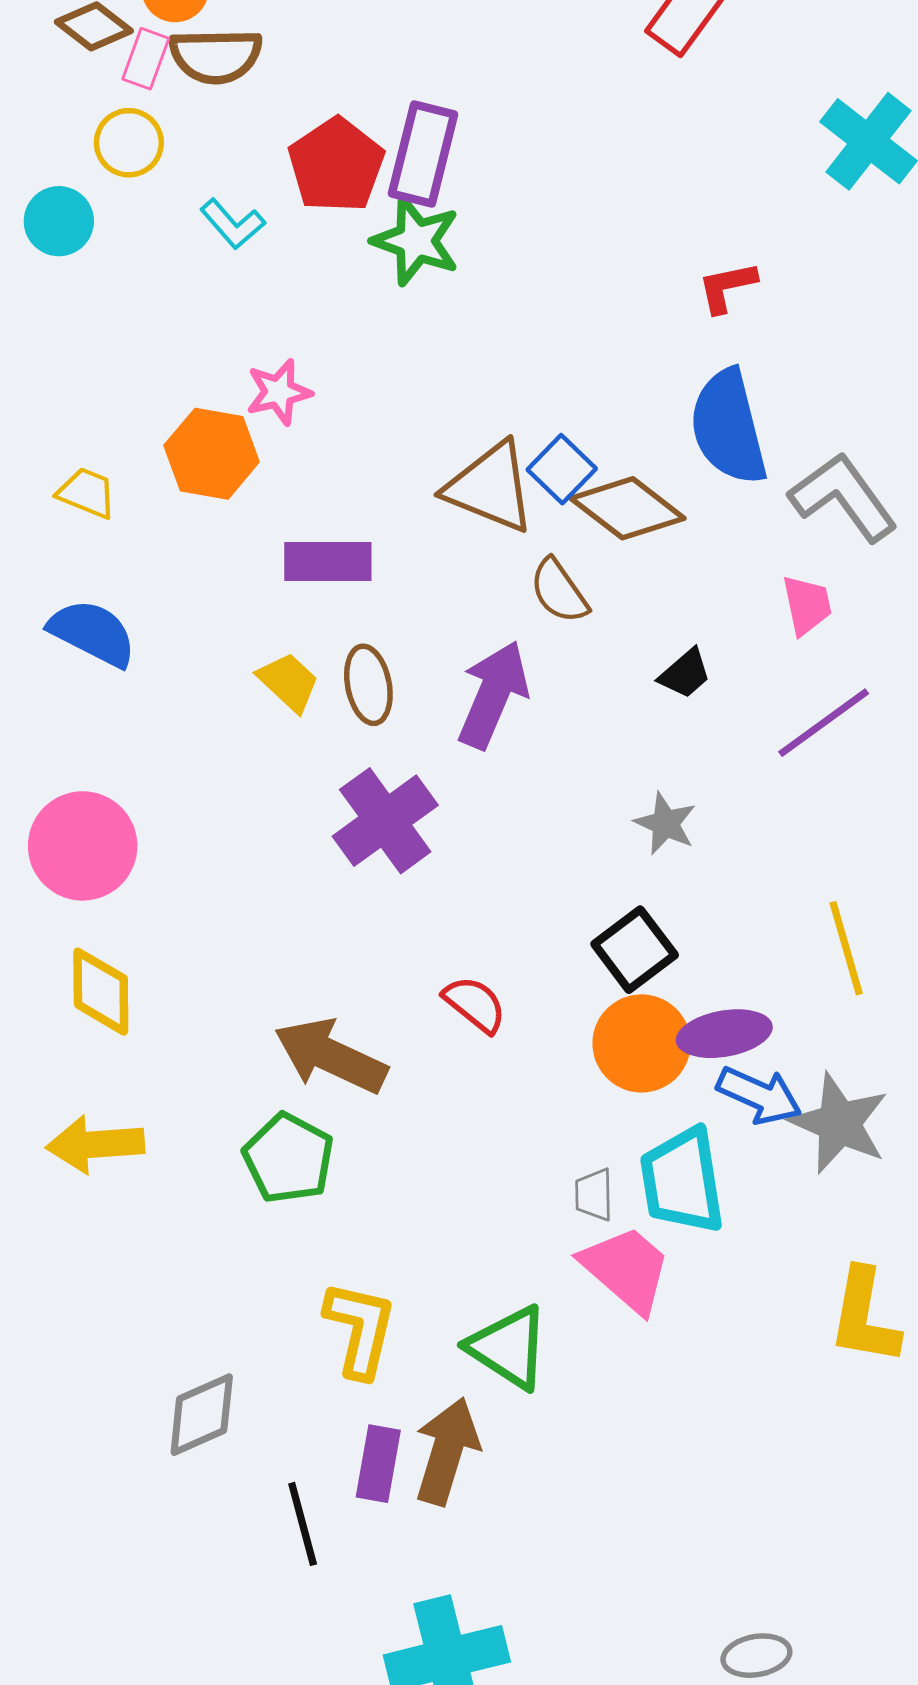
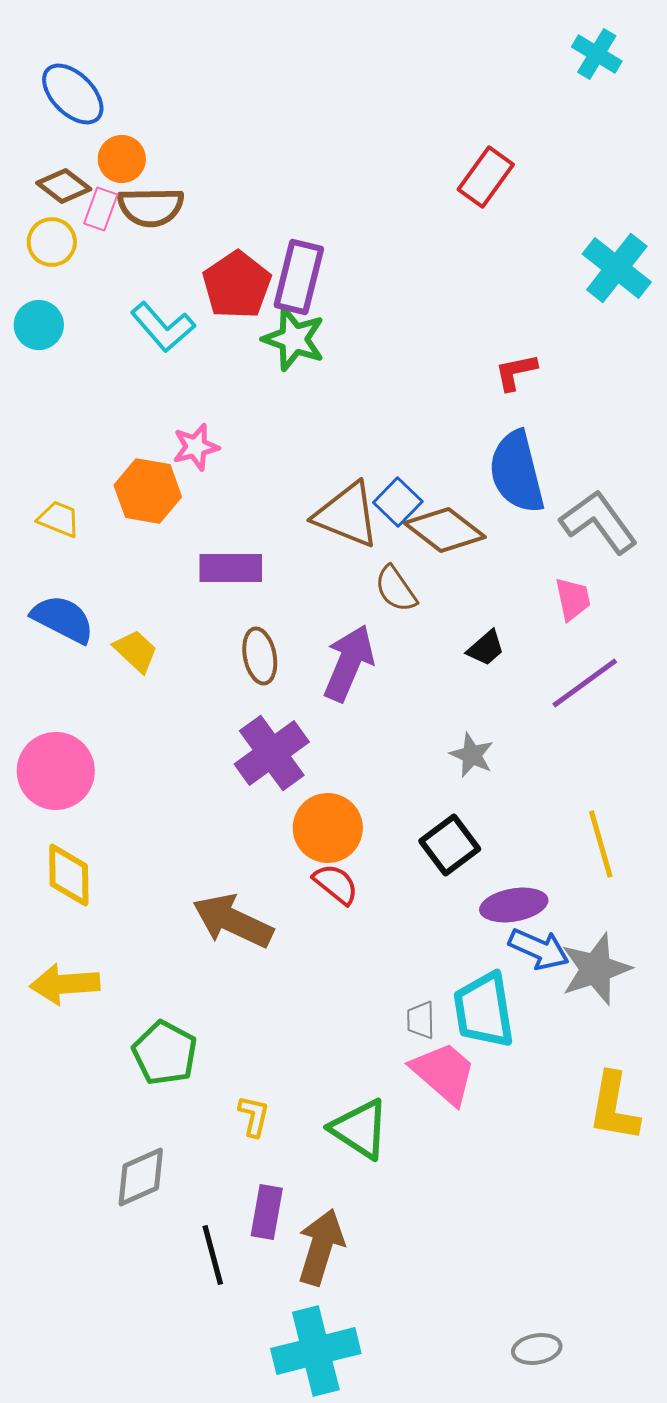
yellow circle: (129, 143) -> (52, 242), moved
cyan L-shape: (233, 224) -> (163, 327), size x1.4
yellow trapezoid: (289, 682) -> (136, 651), moved
orange circle: (642, 1043) -> (328, 828), moved
gray star: (839, 1123) -> (596, 969), turned 30
green pentagon: (289, 1158) -> (165, 1053), moved
yellow L-shape: (360, 1329) -> (254, 1116), size x0.6
brown arrow: (447, 1451) -> (321, 1247), moved

